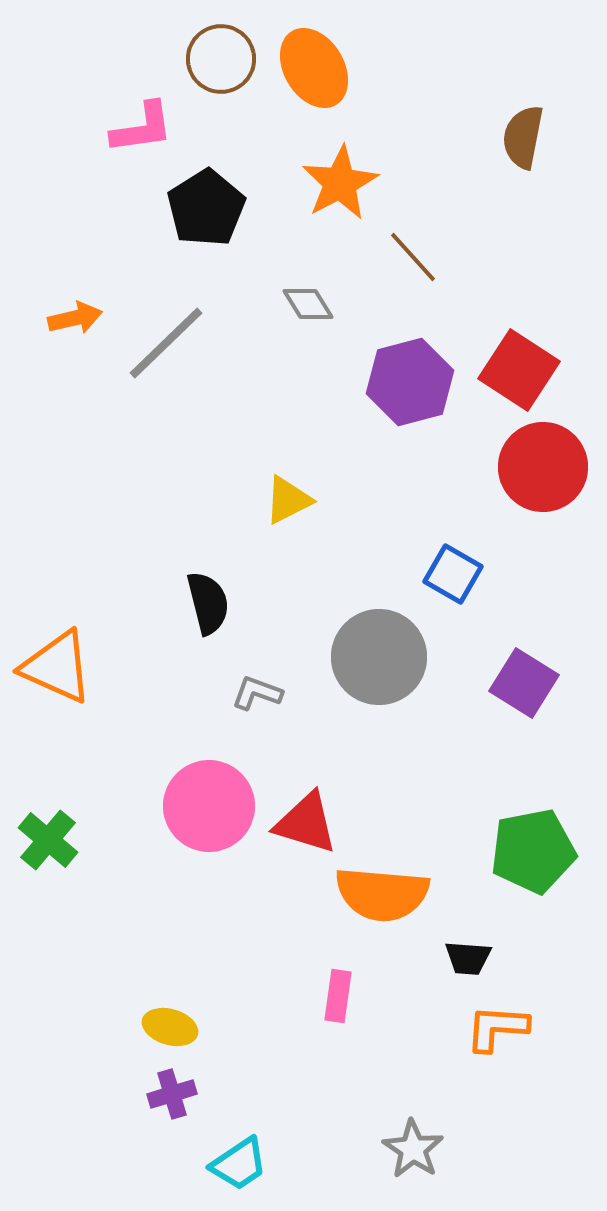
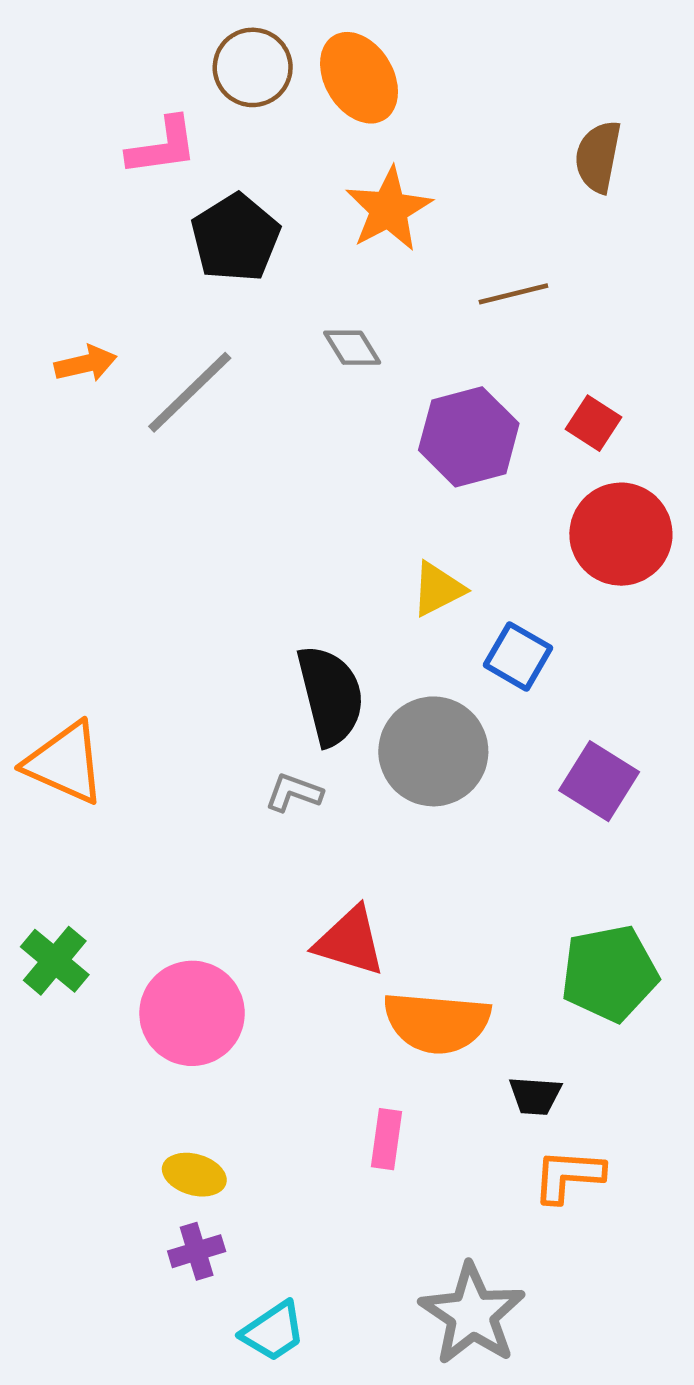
brown line: (413, 257) -> (513, 294), moved, turned -62
red square: (519, 370) -> (593, 423), size x0.6
yellow triangle: (288, 500) -> (438, 589), moved
black semicircle: (208, 603) -> (330, 695), moved, size x1.4
pink circle: (209, 806) -> (192, 1013), moved
gray star: (413, 1149) -> (472, 1314), size x1.5

